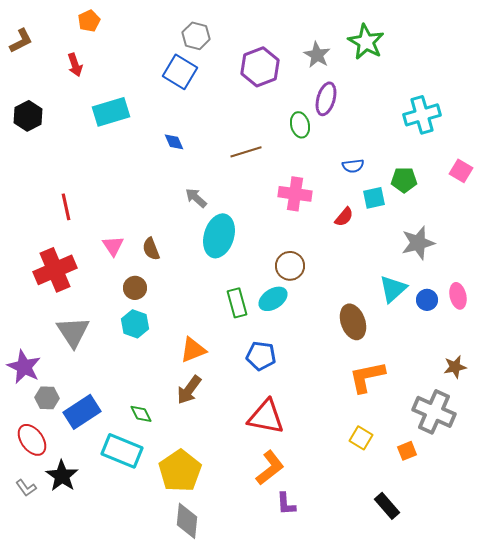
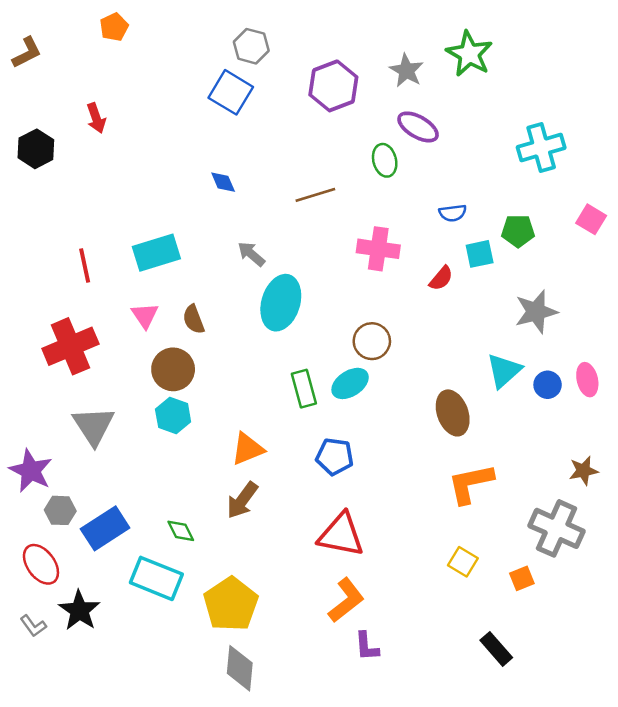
red arrow: (75, 65) -> (96, 118), moved
purple ellipse: (326, 99) -> (418, 127), turned -76
cyan rectangle: (111, 112) -> (156, 253), moved
brown circle: (135, 288) -> (173, 369), size x1.4

